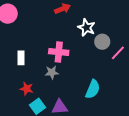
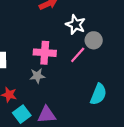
pink line: (118, 53) -> (78, 55), moved
cyan semicircle: (93, 89) -> (98, 94), moved

